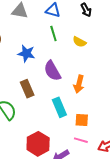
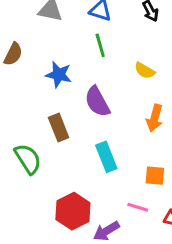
yellow semicircle: (79, 42) -> (145, 71), moved
orange arrow: (79, 84) -> (155, 118), moved
orange square: (82, 120) -> (155, 176), moved

